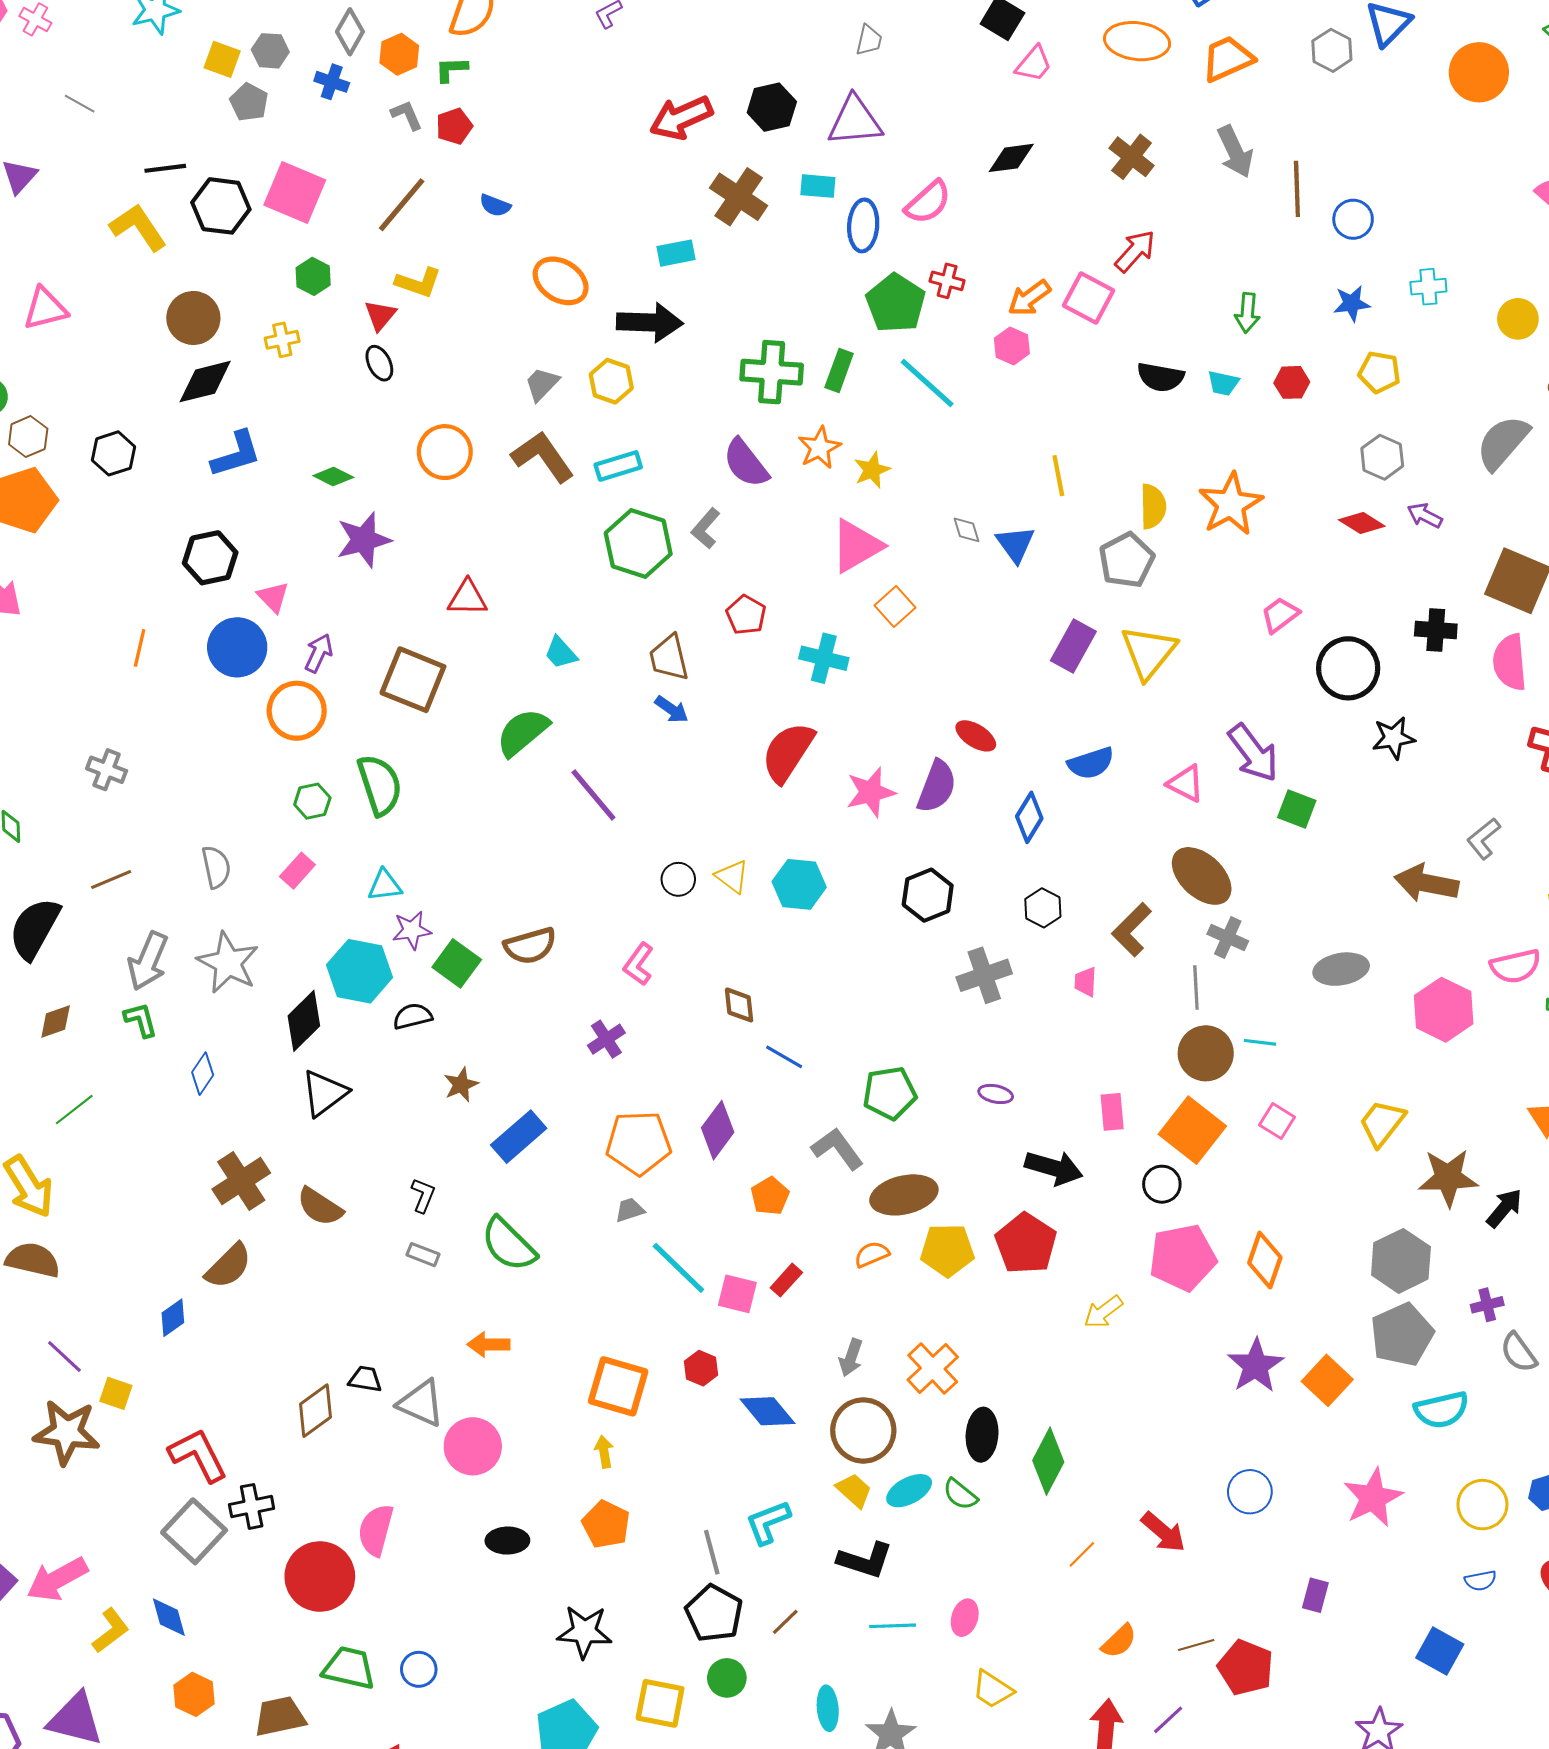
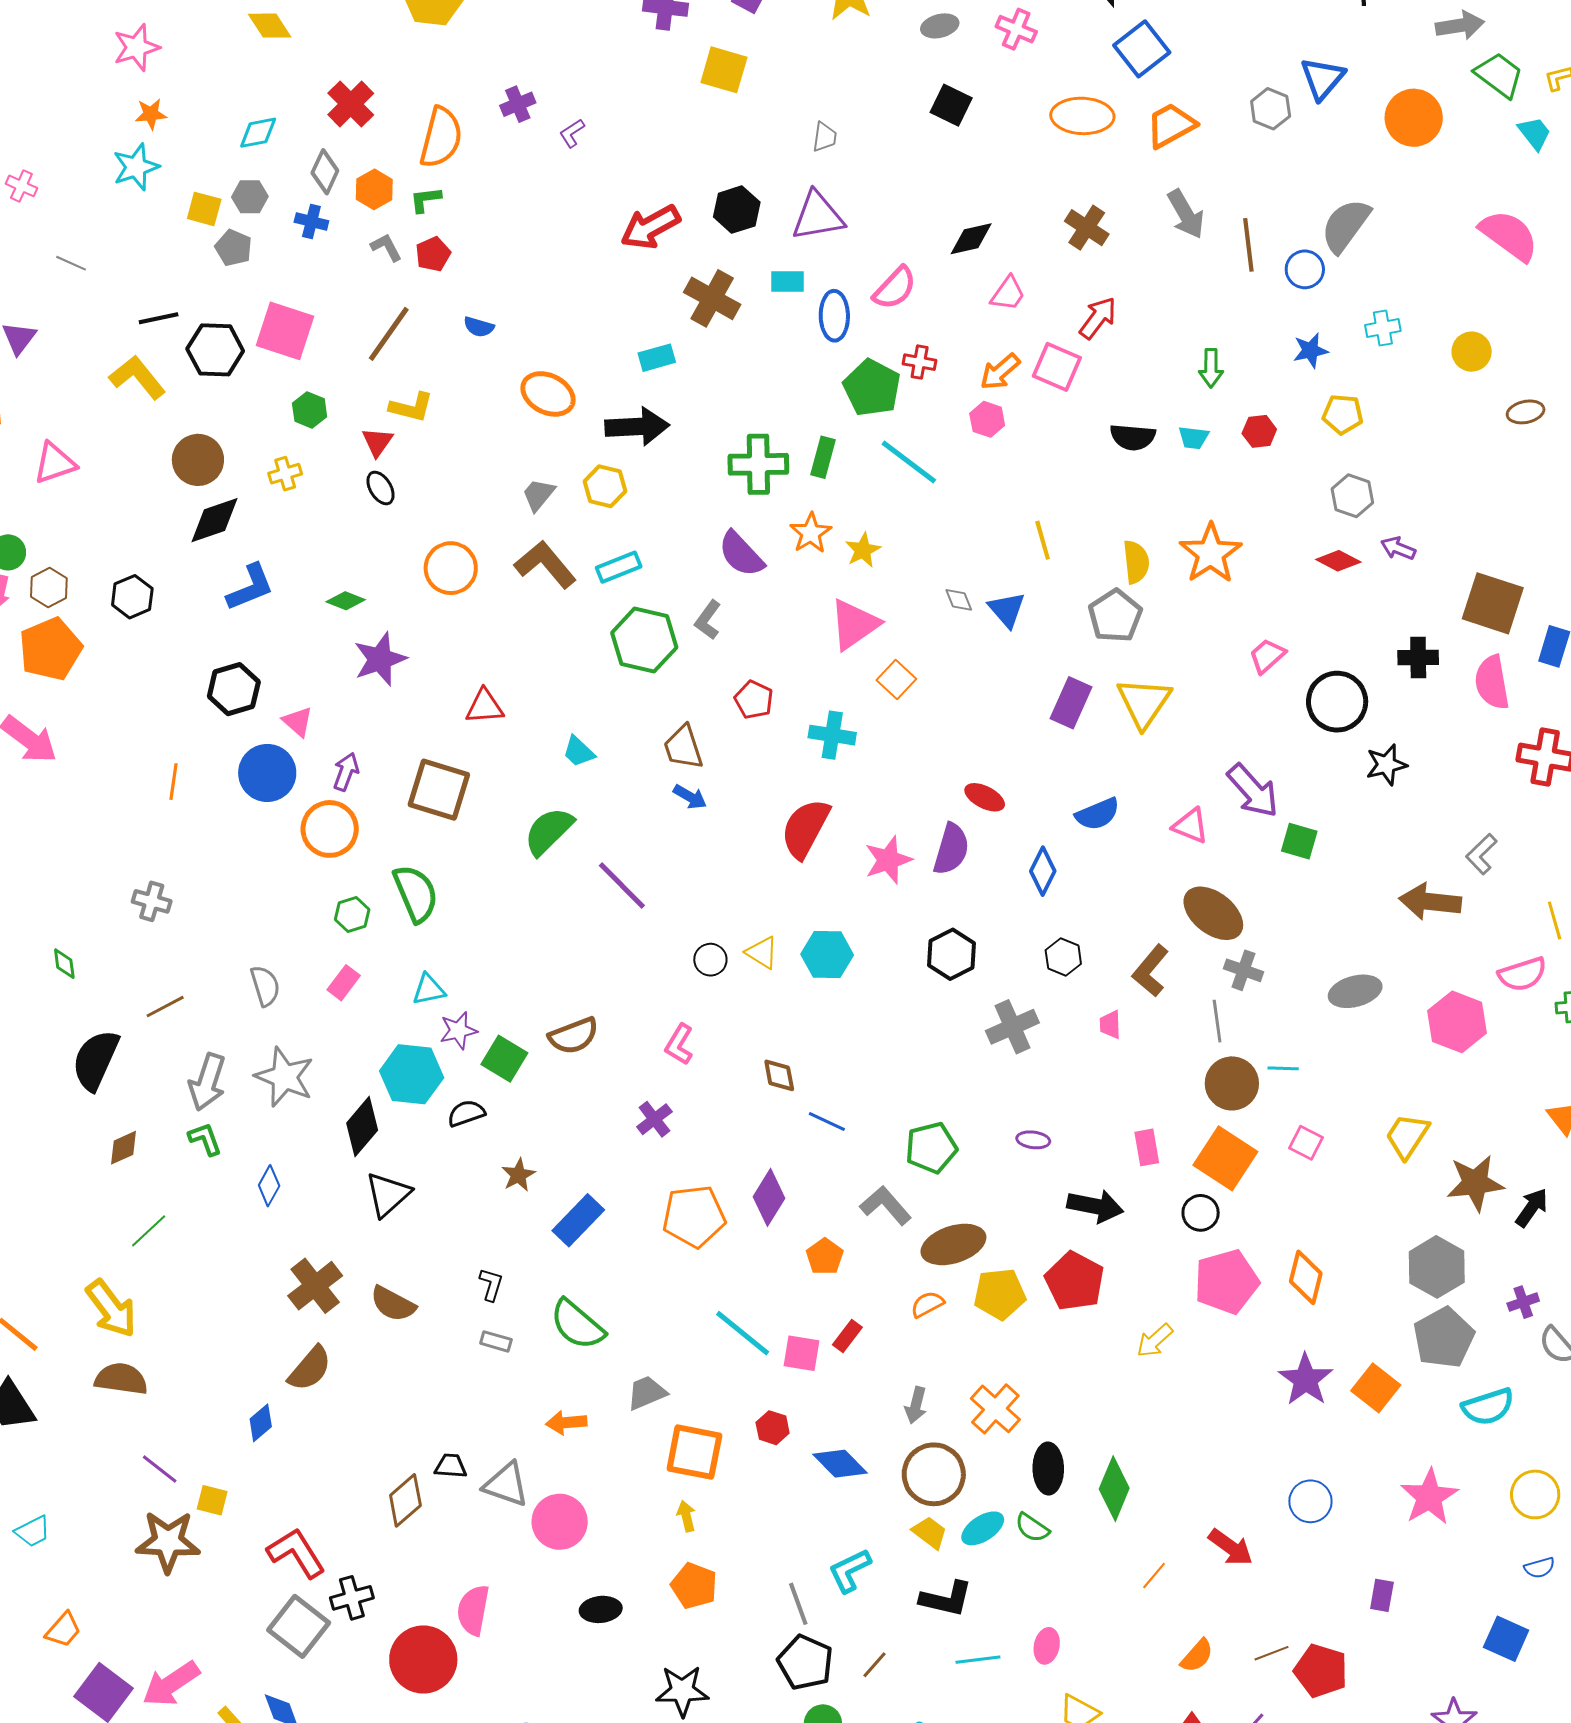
pink trapezoid: (1034, 64) -> (1008, 294), moved
gray semicircle: (1503, 443) -> (1346, 226), moved
gray trapezoid: (630, 1210) -> (647, 1393), moved, size x1.4

